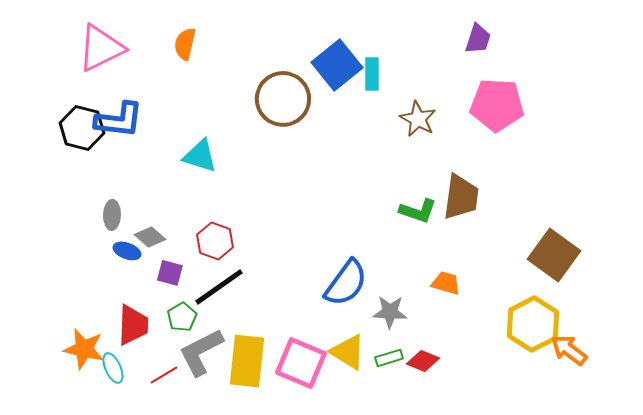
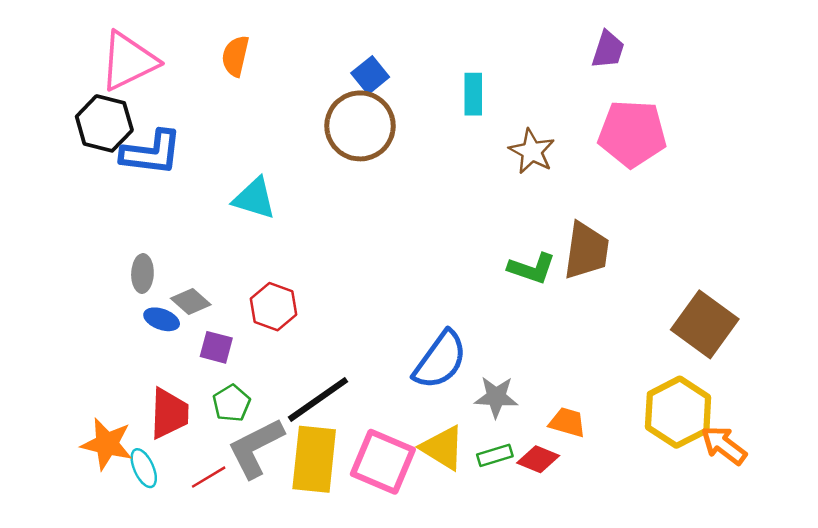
blue square: (337, 65) -> (370, 75), moved, size x0.6
black hexagon: (82, 128) -> (104, 123), moved
orange trapezoid: (446, 283) -> (567, 422), moved
black line: (219, 287) -> (318, 399), moved

